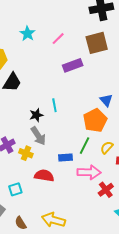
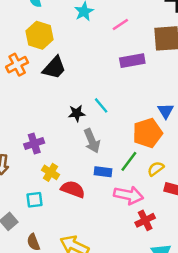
cyan line: (54, 105) -> (101, 105), turned -40
gray arrow: (38, 136) -> (92, 141), moved
yellow cross: (26, 153) -> (50, 172), moved

